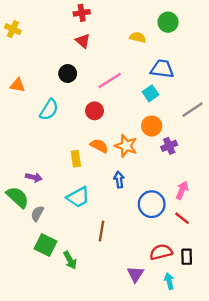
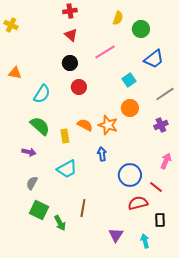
green circle: (168, 22) -> (141, 29), moved
yellow semicircle: (138, 37) -> (118, 18), moved, turned 96
blue trapezoid: (162, 69) -> (154, 59), moved, turned 135
black circle: (68, 73) -> (70, 63), moved
pink line: (110, 80) -> (105, 52), moved
red circle: (95, 111) -> (79, 87), moved
purple cross: (169, 146) -> (161, 125), moved
pink arrow: (182, 190) -> (166, 161), moved
green semicircle: (17, 197) -> (40, 126), moved
brown line: (102, 231) -> (83, 208), moved
red semicircle: (161, 252) -> (138, 203), moved

